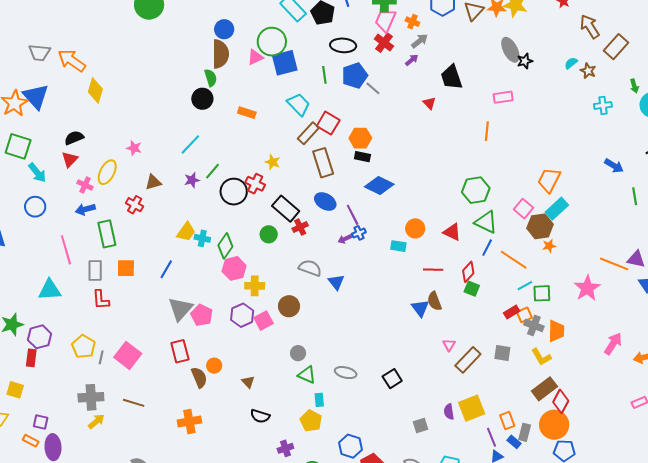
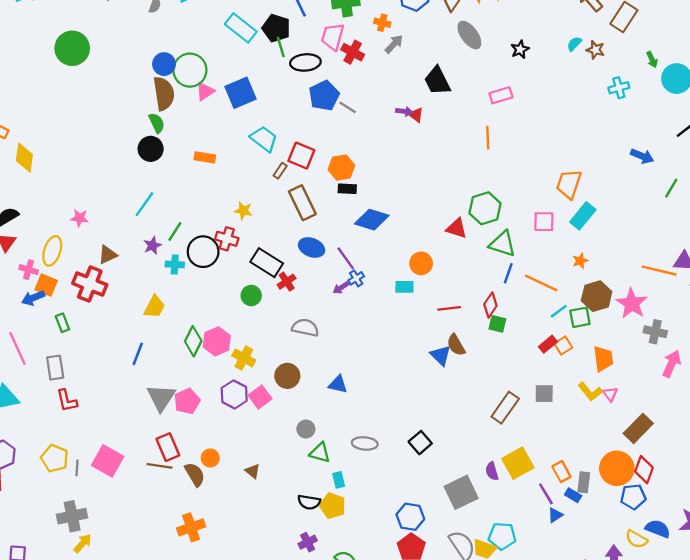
pink trapezoid: (385, 21) -> (333, 37), moved
green circle: (272, 42) -> (190, 70), moved
gray ellipse: (510, 50) -> (469, 35), moved
purple arrow: (412, 60) -> (404, 111), moved, turned 56
green line: (324, 75) -> (281, 47), moved
brown rectangle: (308, 133) -> (280, 171), size x0.6
green line: (635, 196) -> (671, 188), turned 48
red cross: (135, 205) -> (90, 284), size x1.6
pink square: (523, 209) -> (544, 222), turned -30
brown hexagon: (540, 226) -> (597, 296), moved
red triangle: (452, 232) -> (457, 228), moved
green rectangle: (107, 234) -> (62, 323), size x0.6
cyan cross: (202, 238) -> (175, 264), moved
green diamond: (225, 246) -> (193, 341), moved
orange square: (126, 268) -> (46, 285), moved, turned 30
blue triangle: (336, 282) -> (338, 384), moved, turned -30
yellow cross: (255, 286) -> (244, 358), turned 36
pink pentagon: (202, 315) -> (187, 401), turned 30
gray cross: (534, 325) -> (655, 332), moved
pink triangle: (449, 345) -> (610, 394), moved
brown rectangle: (544, 389) -> (638, 428), moved
red diamond: (561, 401) -> (644, 470), moved
brown line: (134, 403) -> (160, 466), moved
black semicircle: (260, 416) -> (309, 502), moved
gray square: (420, 425) -> (461, 492), size x1.8
blue hexagon: (351, 446) -> (410, 517), moved

